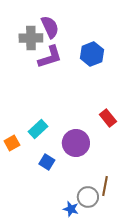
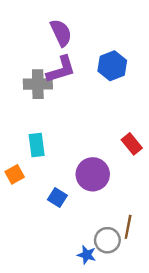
gray cross: (31, 38) -> (38, 84), moved
cyan rectangle: (38, 129) -> (37, 145), moved, turned -54

